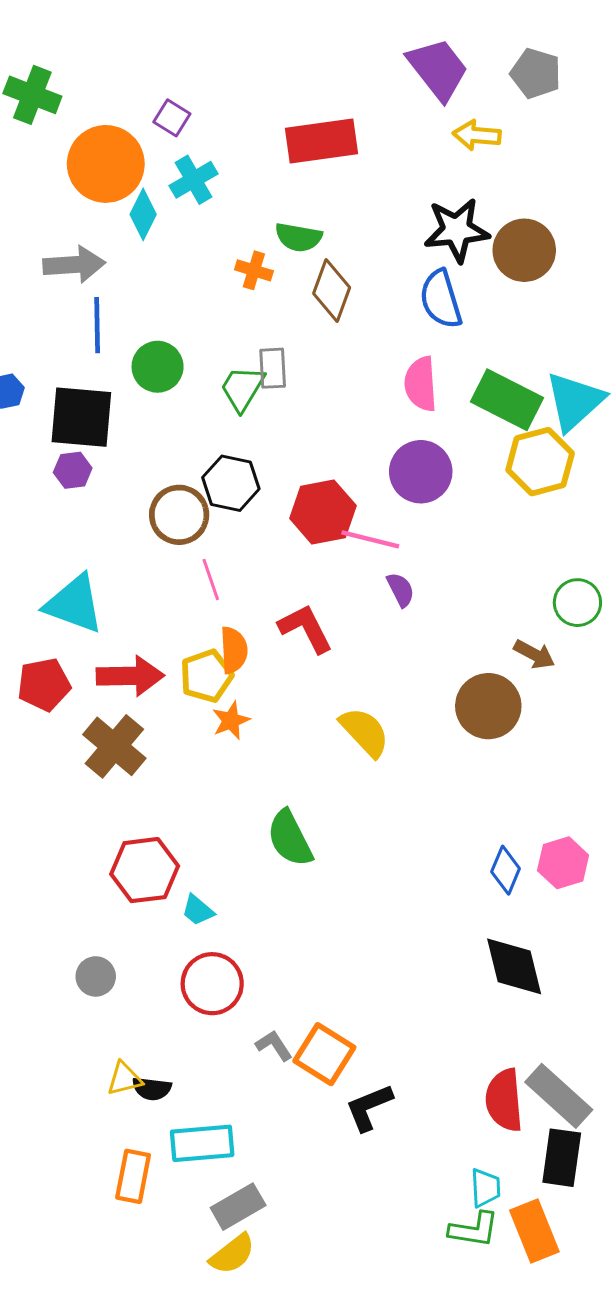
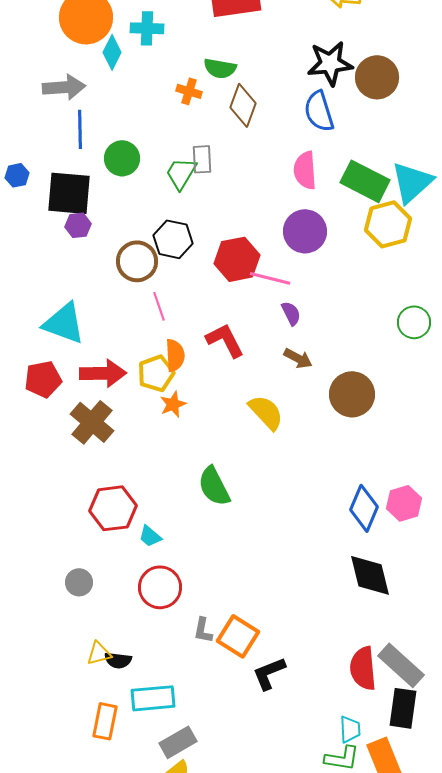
cyan cross: (193, 180) -> (147, 28), turned 32
purple hexagon: (73, 470) -> (78, 225), moved
brown arrow: (534, 654) -> (298, 358), moved
blue diamond: (506, 870) -> (364, 508), size x1.4
gray L-shape: (274, 1046) -> (203, 630), turned -136

